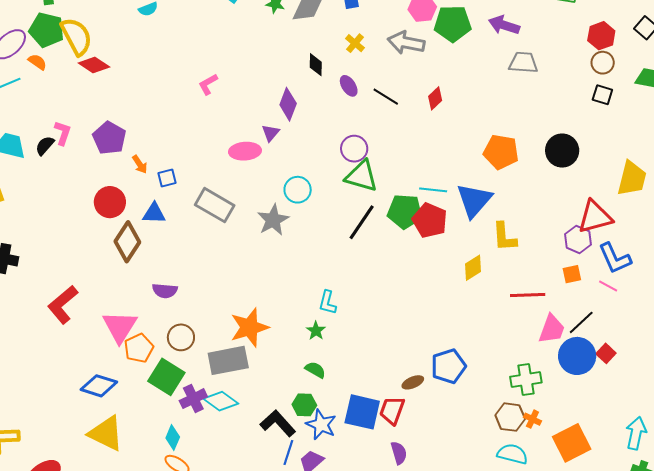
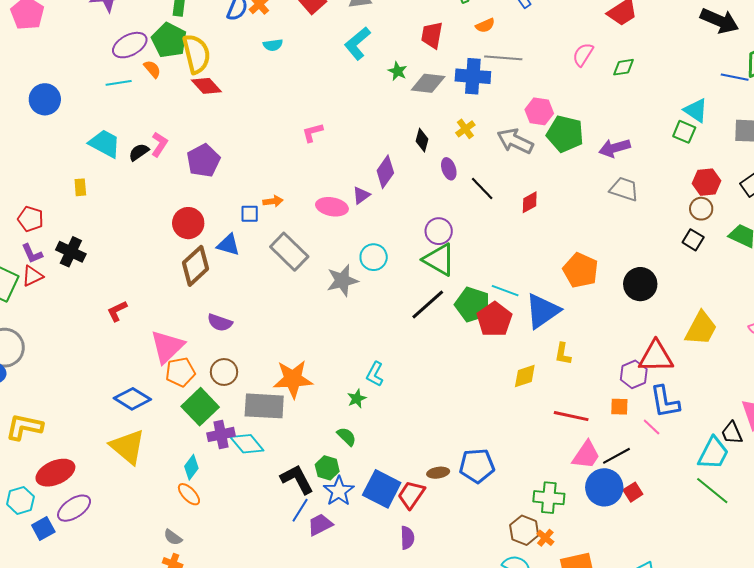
purple arrow: (504, 25) -> (615, 148), turned -48
orange arrow: (140, 164) -> (273, 201), moved, turned -78
yellow L-shape: (504, 237) -> (563, 354), size x0.7
red L-shape: (63, 305) -> (117, 311), size x0.6

